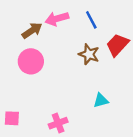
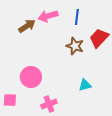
blue line: (91, 20) -> (77, 17), turned 35
pink circle: (31, 61) -> (31, 77), moved

